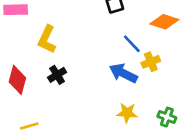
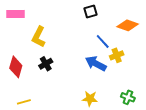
yellow star: (127, 113) -> (90, 99), moved

